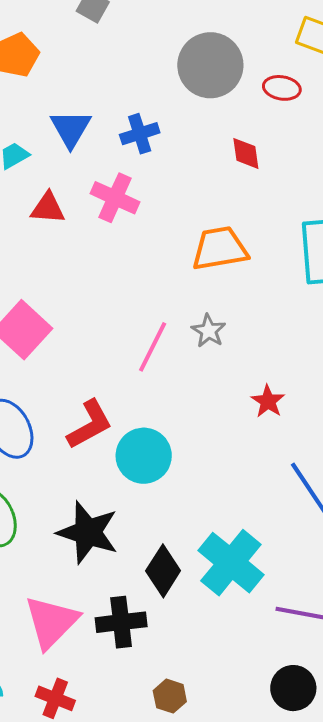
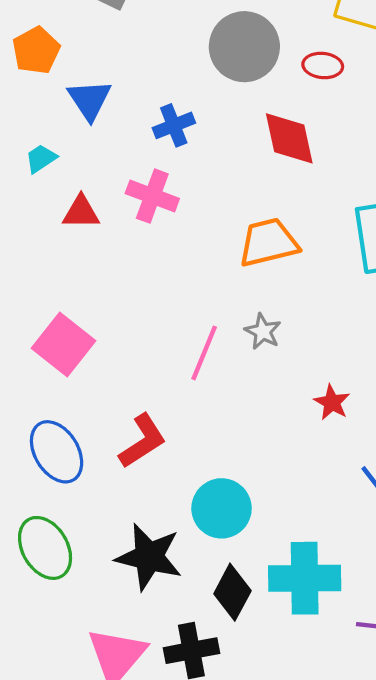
blue triangle: (71, 129) -> (90, 100), moved
red diamond: (246, 153) -> (289, 138), size x1.6
cyan circle: (144, 456) -> (222, 508), moved
cyan cross: (231, 563) -> (305, 578), turned -36

